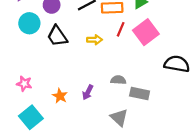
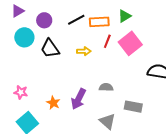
purple arrow: (88, 92) -> (79, 99), size x1.5
gray rectangle: (140, 93) -> (133, 107), moved

